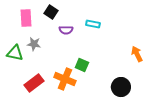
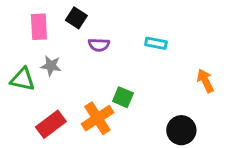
cyan rectangle: (93, 24) -> (156, 43), moved
orange cross: (65, 79) -> (97, 118), turned 35

